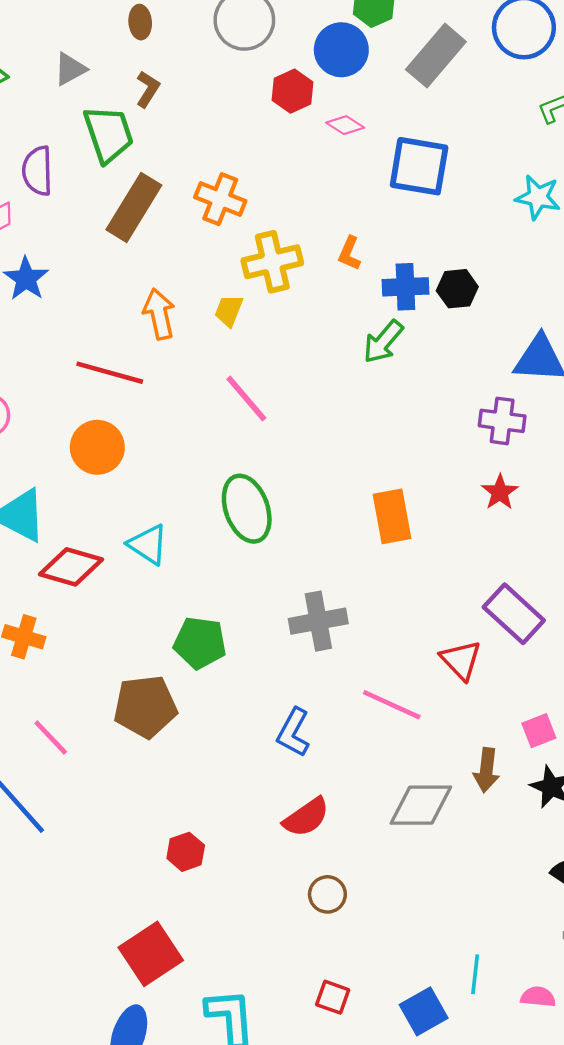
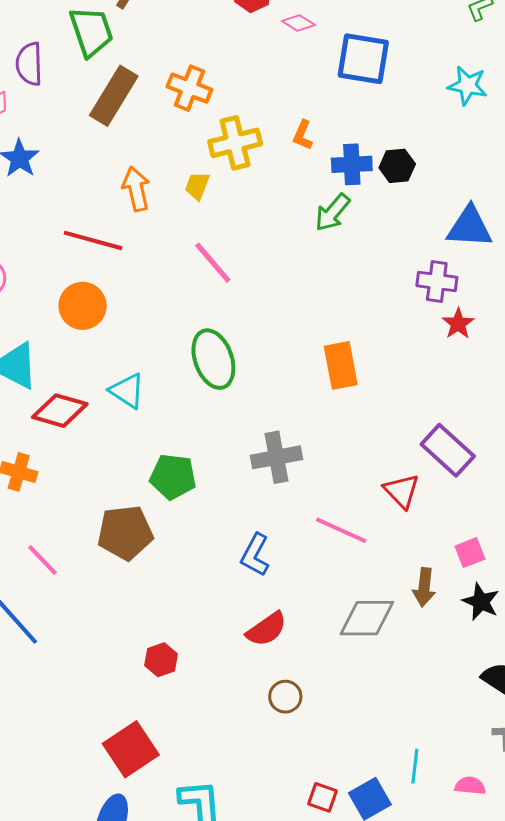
red star: (500, 492) -> (458, 324), moved
red square: (333, 997) -> (323, 797), moved

